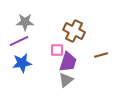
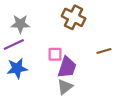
brown cross: (74, 31) -> (74, 17), moved
brown line: (101, 55) -> (104, 51), moved

